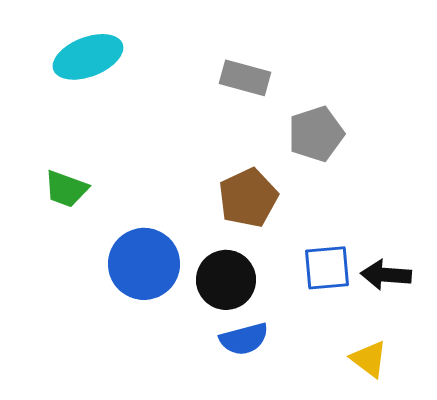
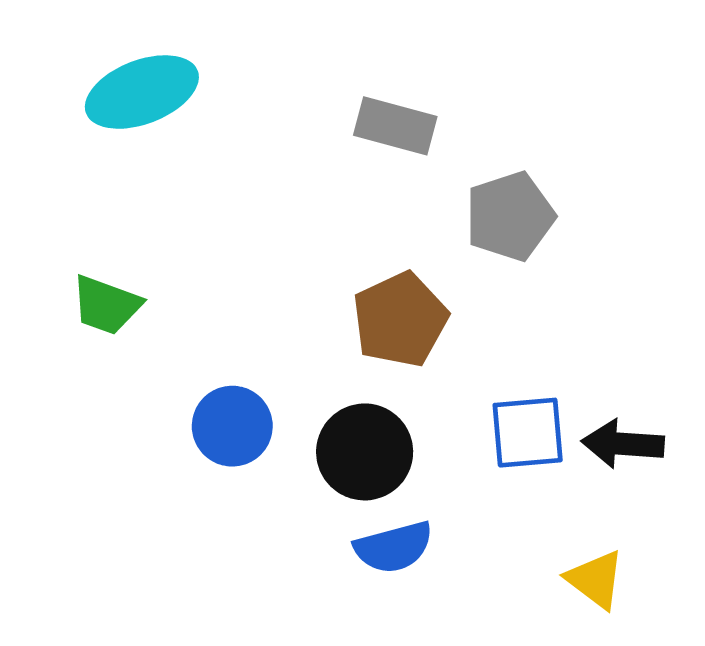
blue circle: (144, 264) -> (232, 426), size x0.7

